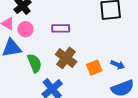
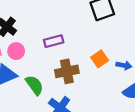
brown cross: (66, 58) -> (67, 71), turned -35
orange square: (94, 68) -> (100, 59), moved

